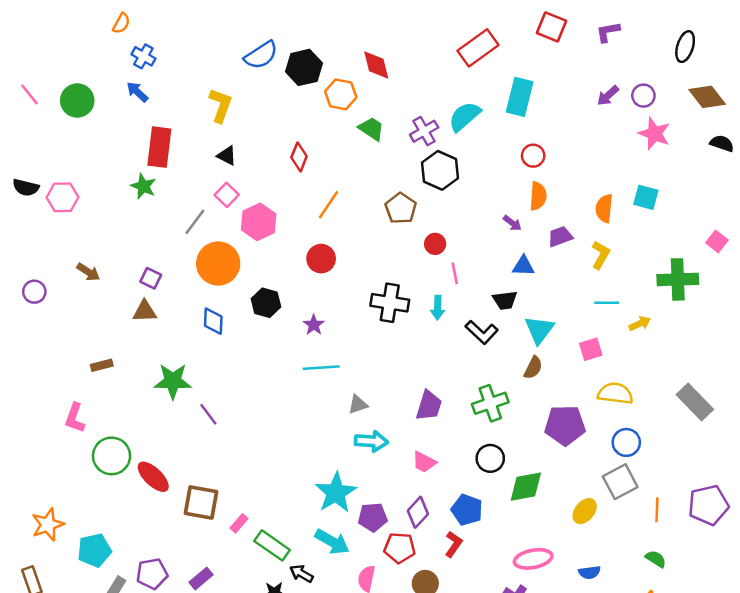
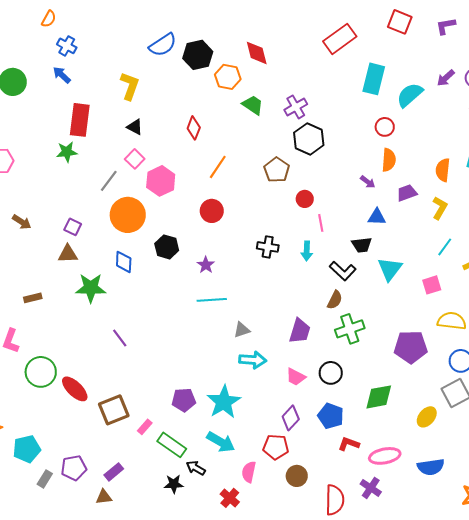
cyan semicircle: (465, 116) -> (410, 95), moved
green star: (143, 186) -> (67, 152), turned -30
black cross: (390, 303) -> (268, 247), size x0.7
cyan line: (607, 303) -> (445, 247), turned -54
brown semicircle: (533, 368) -> (335, 300), moved
green star: (173, 381) -> (91, 288), moved
black circle: (490, 458) -> (331, 373), moved
brown square: (201, 502) -> (114, 410), turned -32
purple pentagon: (373, 517) -> (184, 400), moved
red L-shape: (453, 544) -> (349, 444), moved, turned -105
blue semicircle: (590, 572) -> (431, 467), size x1.5

